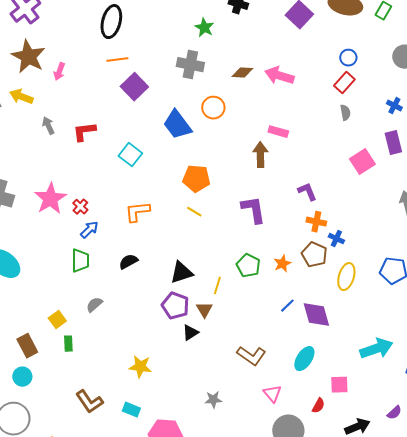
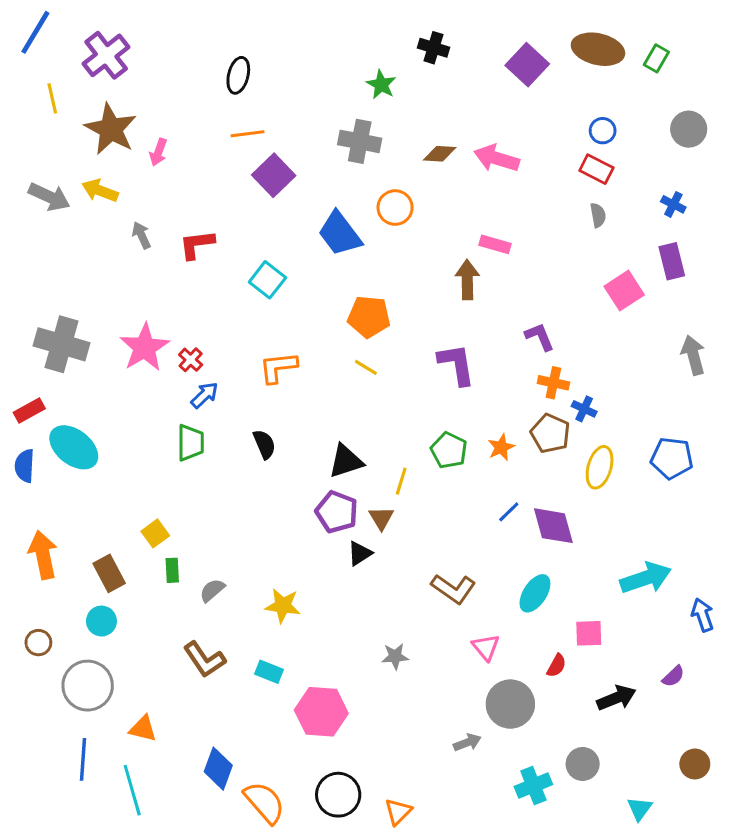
black ellipse: (111, 22) -> (238, 75), size x0.7
red rectangle: (344, 83) -> (596, 169), turned 75
black semicircle: (128, 262) -> (264, 444), turned 96
gray semicircle: (94, 305) -> (212, 590), moved

